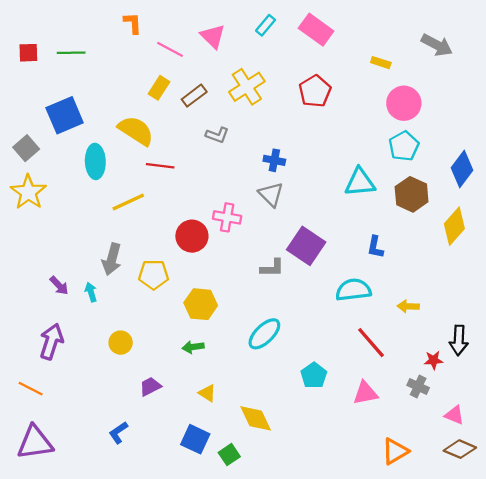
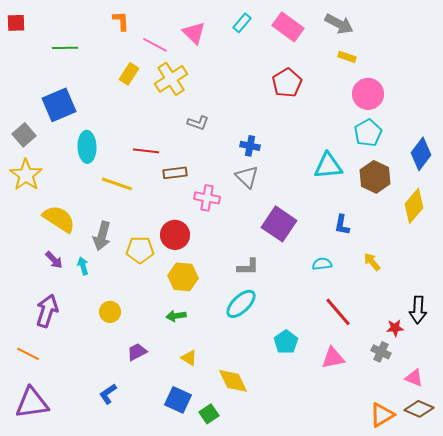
gray arrow: (437, 45) -> (339, 24), moved
red square: (28, 53) -> (16, 23), moved
yellow cross: (247, 87) -> (171, 79), moved
yellow rectangle: (159, 88) -> (129, 74), moved
brown rectangle: (194, 96) -> (175, 173), moved, turned 30
yellow semicircle: (136, 131) -> (59, 219), moved
yellow line: (128, 202) -> (117, 184), turned 44
red circle: (192, 236) -> (175, 235), moved
gray L-shape: (272, 268) -> (248, 267), moved
cyan semicircle: (353, 290) -> (322, 264), size x0.6
yellow arrow: (408, 306) -> (372, 262), moved, turned 48
orange triangle: (395, 451) -> (382, 415), moved

